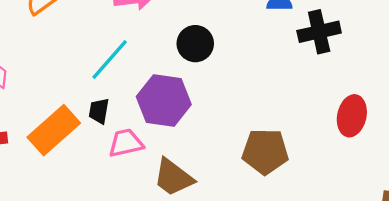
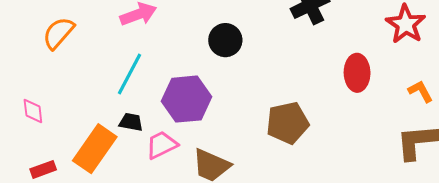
black circle: (195, 44) -> (225, 40), moved
black trapezoid: (99, 111) -> (131, 122), turned 105

